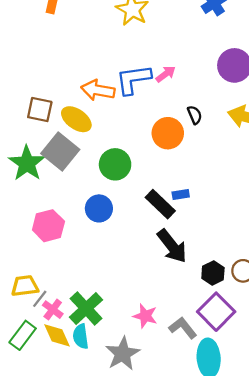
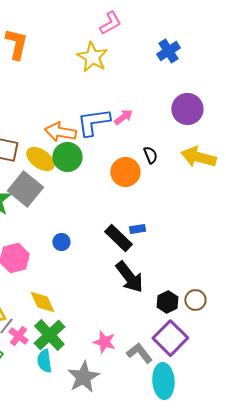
green circle: (115, 164) -> (67, 157), moved
blue circle: (99, 208) -> (61, 242), size x0.7
yellow diamond: (57, 335) -> (42, 302), moved

